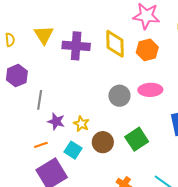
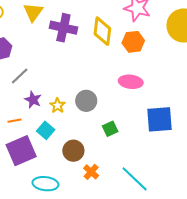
gray circle: (119, 96) -> (86, 101), moved
gray line: (40, 100) -> (20, 76), turned 30
green square: (137, 139) -> (110, 129), size x0.7
brown circle: (103, 142) -> (73, 151), moved

